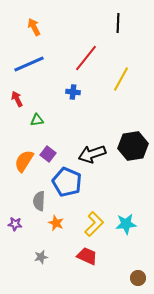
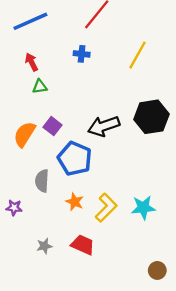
yellow line: (121, 79) -> (137, 55), moved
red arrow: (17, 99) -> (32, 62), moved
orange star: (56, 223) -> (75, 202), moved
red trapezoid: (87, 256) -> (83, 245), moved

